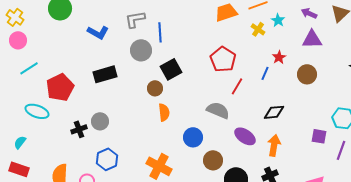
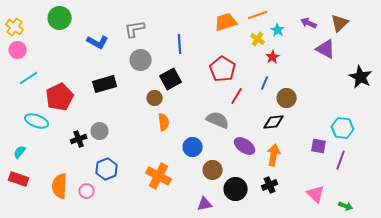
blue line: (160, 32) -> (180, 44), moved
purple triangle: (312, 39) -> (326, 49), moved, turned 30
red star: (279, 57) -> (273, 57), moved
brown circle: (307, 74) -> (287, 98), moved

